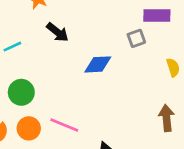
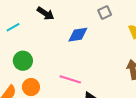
pink line: (64, 125) -> (70, 79), moved

